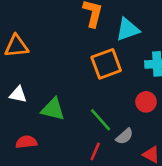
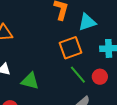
green line: (100, 120) -> (78, 75), moved

